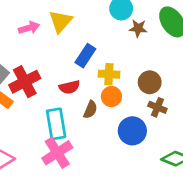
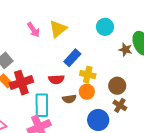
pink arrow: (29, 28) -> (33, 30), turned 63
brown star: (138, 28) -> (125, 50), moved
red cross: (25, 82) -> (21, 83), moved
brown semicircle: (90, 110) -> (69, 99), turned 48

